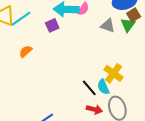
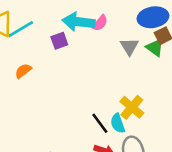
green triangle: (128, 25) -> (155, 48), turned -35
gray triangle: (108, 26) -> (129, 47), turned 35

